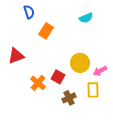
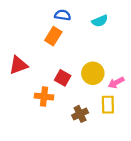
blue semicircle: (29, 12) -> (63, 15), moved, turned -64
red square: (58, 77) -> (63, 78), moved
orange cross: (38, 83) -> (44, 97), turned -35

